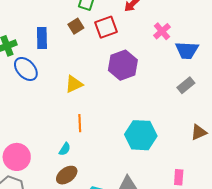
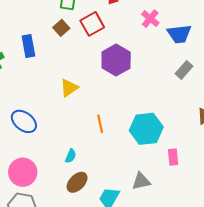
blue ellipse: (26, 69) -> (24, 121), moved
orange line: (80, 123) -> (100, 124), moved
pink rectangle: (179, 177) -> (173, 157), moved

